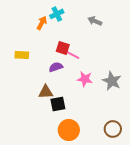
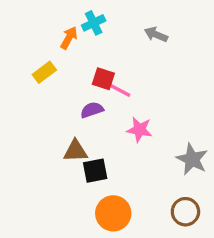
yellow rectangle: (22, 55) -> (44, 72), moved, turned -40
gray star: (112, 81) -> (192, 159), moved

